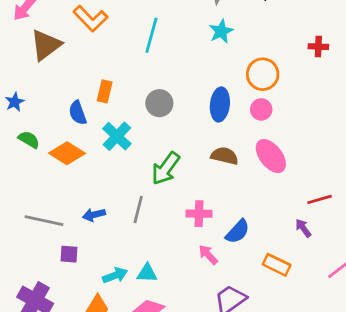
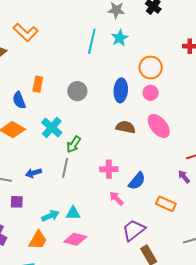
cyan line: (151, 35) -> (92, 41), moved
cyan cross: (117, 136) -> (52, 128), moved
green arrow: (166, 168) -> (74, 144), moved, size x0.7

